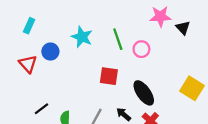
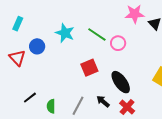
green line: (118, 39) -> (97, 34), turned -36
red square: (109, 76) -> (89, 68), turned -30

